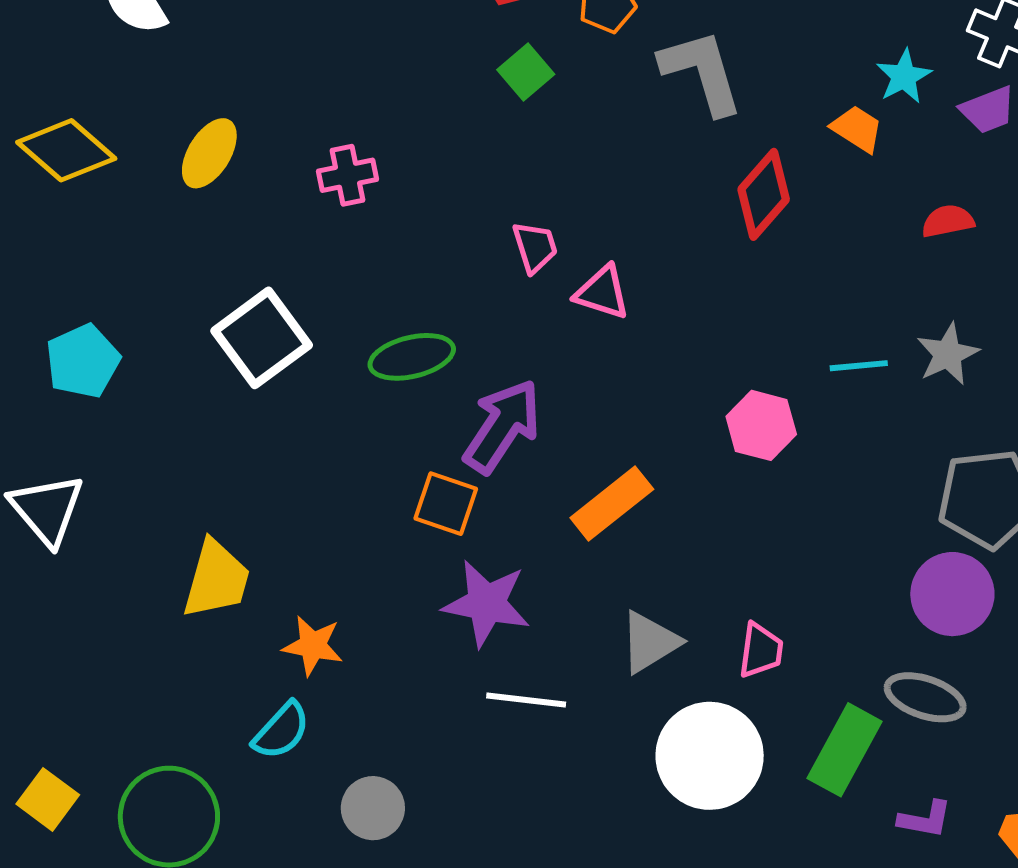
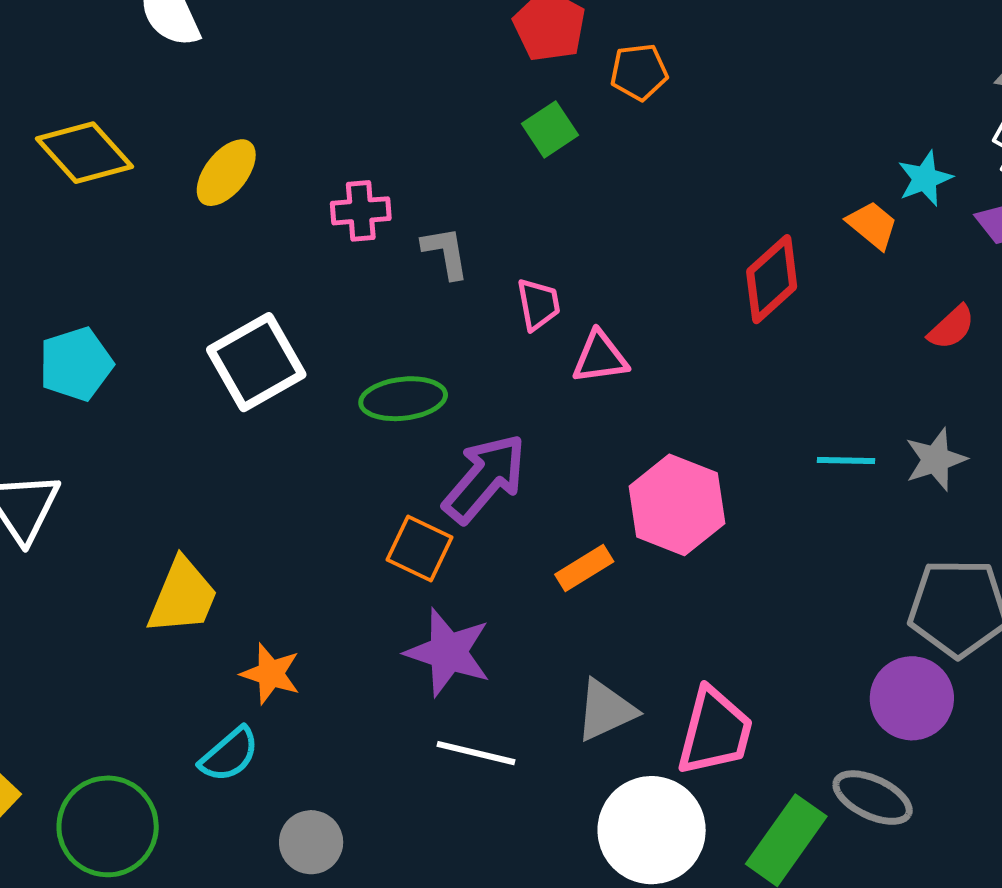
gray L-shape: (702, 72) -> (446, 253), moved, size x0.6
red semicircle: (948, 221) -> (951, 327), turned 142
pink triangle: (602, 293) -> (600, 357), turned -32
pink hexagon: (761, 425) -> (677, 505), moved, size x1.4
orange rectangle: (612, 503) -> (584, 568), size x0.7
pink trapezoid: (761, 650) -> (715, 732), size x1.6

